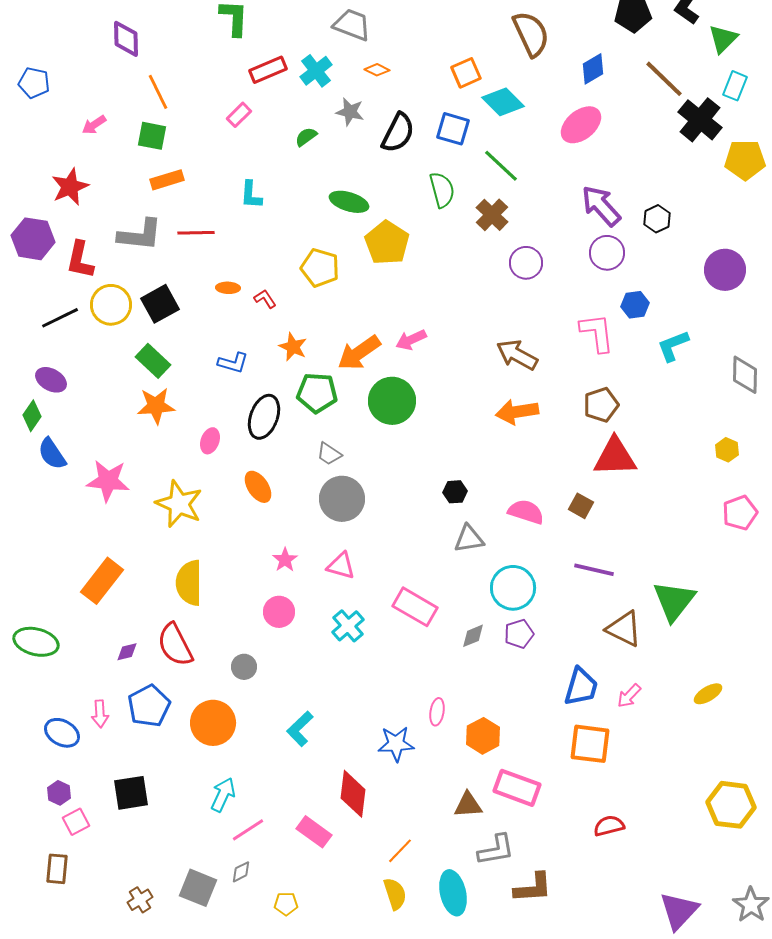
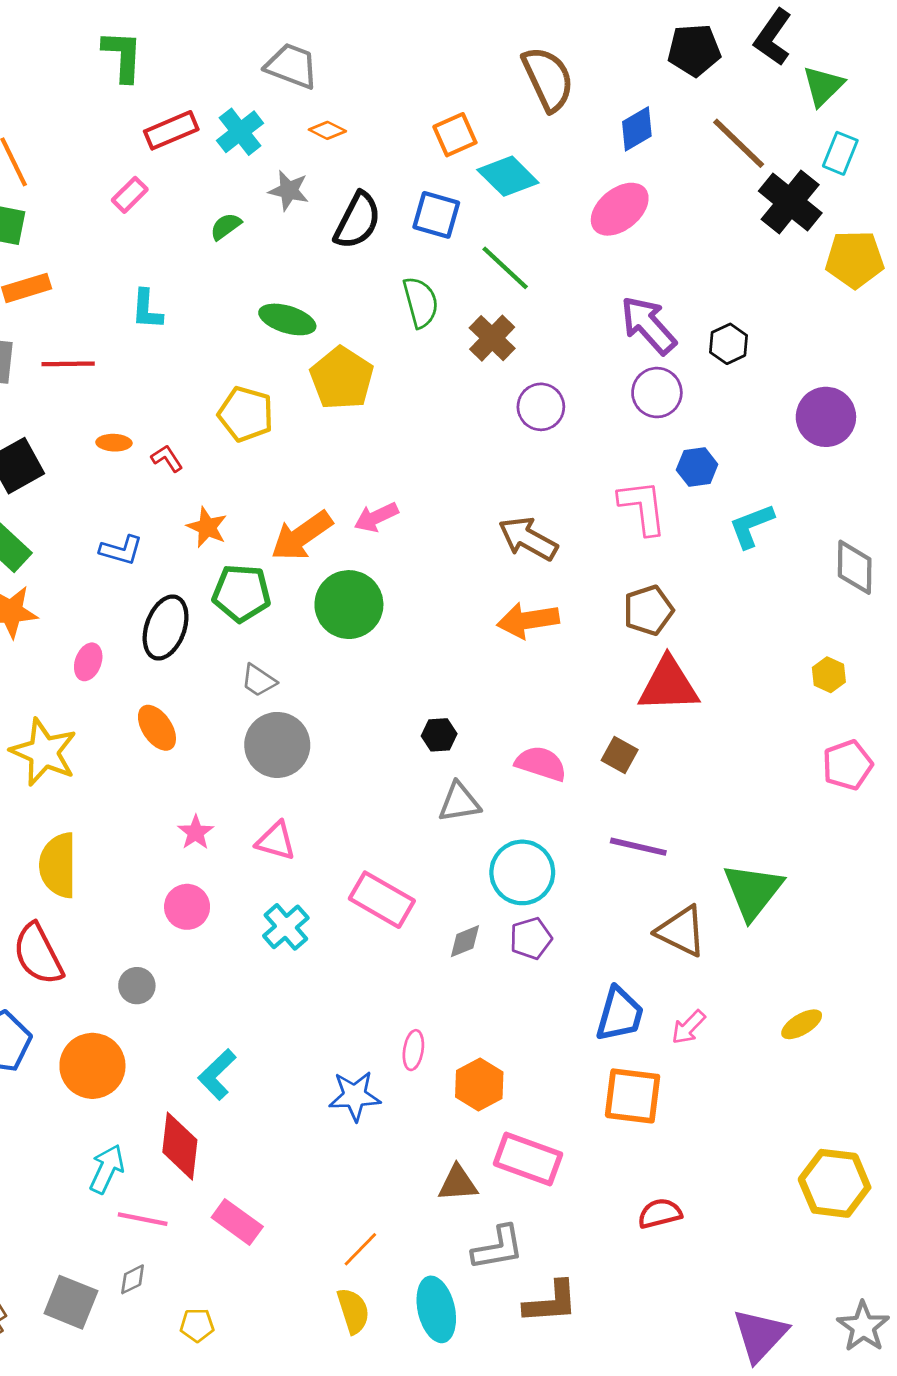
red diamond: (353, 794) -> (180, 1146), moved
pink line: (248, 830) -> (143, 1219), turned 44

